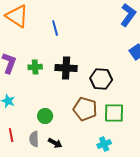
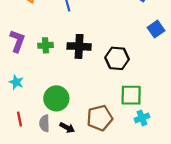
brown pentagon: (85, 109) -> (100, 118), moved, turned -30
green circle: (45, 116) -> (56, 98), size x1.5
cyan cross: (104, 144) -> (142, 118), moved

